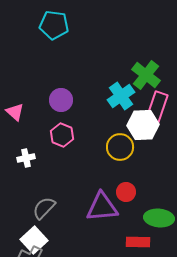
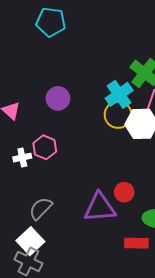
pink hexagon: (62, 135) -> (45, 147), moved
yellow circle: (120, 147) -> (118, 115), moved

